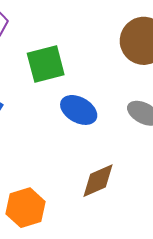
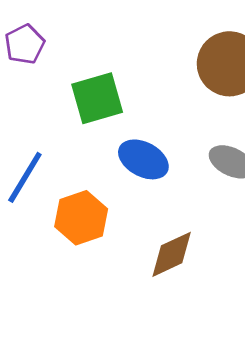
orange hexagon: (25, 208) -> (81, 218), moved

